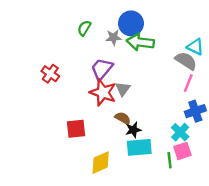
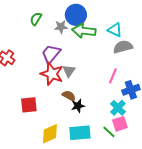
cyan triangle: (195, 47) -> (115, 30), moved
gray semicircle: (186, 61) -> (123, 47), turned -48
pink line: (188, 83) -> (113, 76), moved
cyan rectangle: (139, 147) -> (80, 133), moved
green line: (170, 160) -> (109, 132), turned -40

